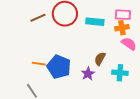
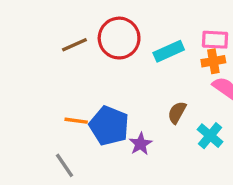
cyan rectangle: (95, 22) -> (169, 51), turned -30
cyan cross: (120, 73) -> (210, 136), turned 35
purple star: (88, 74) -> (141, 144), moved

